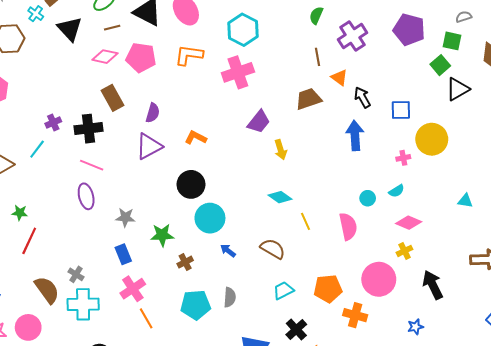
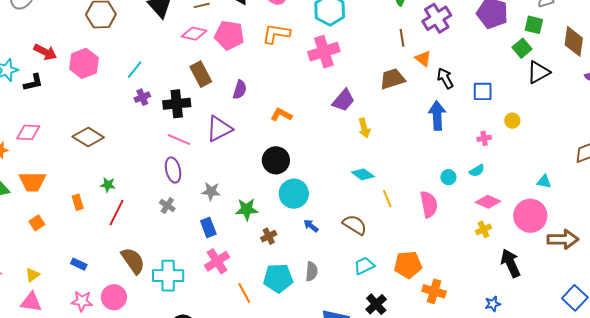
yellow circle: (432, 139) -> (512, 121), size x0.5
purple triangle: (149, 146) -> (219, 129), moved
cyan line: (37, 149) -> (135, 70), moved
gray cross: (76, 274) -> (167, 206), moved
pink circle: (379, 279) -> (530, 216), moved
orange line: (146, 318) -> (244, 293), moved

